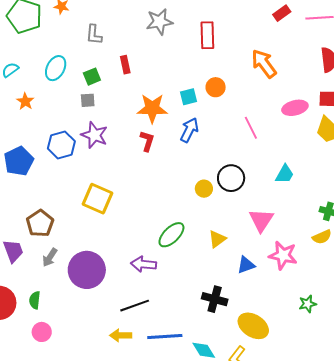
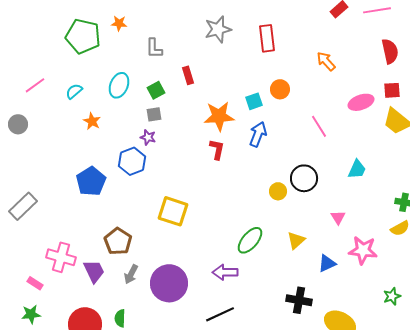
orange arrow: (264, 64) -> (326, 61), size x0.7
purple star: (94, 135) -> (148, 137), moved, size x0.6
pink triangle: (261, 220) -> (338, 217), size x0.6

